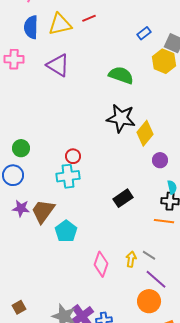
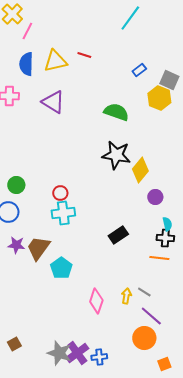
red line: (89, 18) -> (84, 55), turned 40
red circle: (73, 156) -> (60, 193), moved

